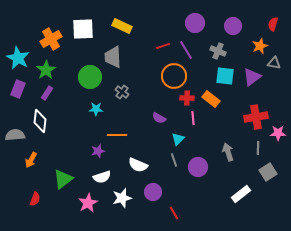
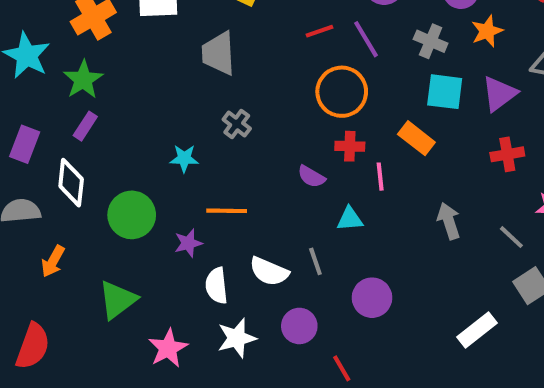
orange star: (260, 46) -> (487, 31), moved
green circle: (90, 77) -> (132, 215), moved
purple rectangle: (18, 89) -> (25, 144), moved
red cross: (187, 98) -> (350, 146), moved
red cross: (256, 117) -> (507, 154), moved, size x0.7
cyan triangle: (178, 139) -> (350, 219), turned 40
gray line: (258, 148) -> (511, 237), turned -48
gray arrow: (228, 152) -> (449, 221), moved
gray line: (174, 160) -> (315, 261), moved
purple circle: (198, 167) -> (372, 298), moved
white semicircle: (102, 177) -> (217, 286), moved, turned 102
red semicircle: (35, 199) -> (33, 346), moved, size x1.6

